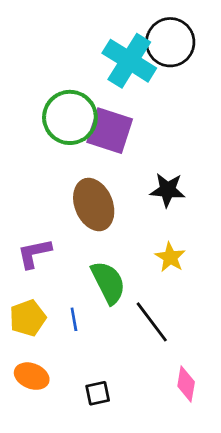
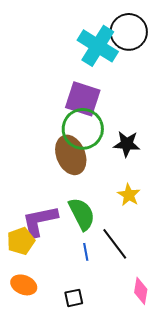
green circle: (70, 117) -> (83, 129), moved
purple L-shape: (34, 253) -> (40, 221), moved, size x1.4
blue line: (74, 319) -> (86, 252), moved

